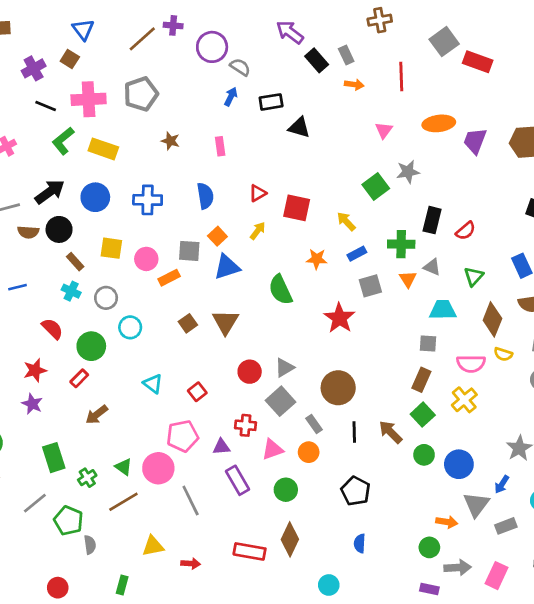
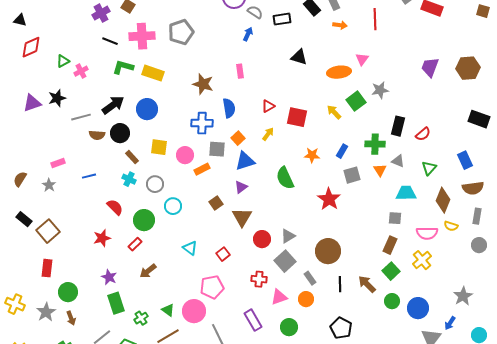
black rectangle: (271, 102) -> (282, 19), moved
orange ellipse: (439, 123) -> (339, 72), moved
green L-shape: (63, 141) -> (123, 67), turned 55
brown star: (170, 141) -> (203, 84), moved, size x1.5
blue cross: (148, 200) -> (202, 123), moved
yellow arrow: (346, 221) -> (334, 112), moved
blue rectangle: (357, 254) -> (342, 151), turned -32
brown triangle: (225, 322) -> (242, 217), moved
purple star: (32, 404) -> (109, 277), moved
purple triangle: (221, 447) -> (241, 187), moved, turned -32

